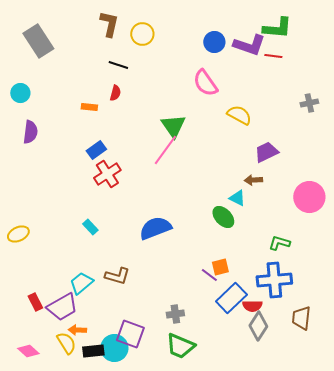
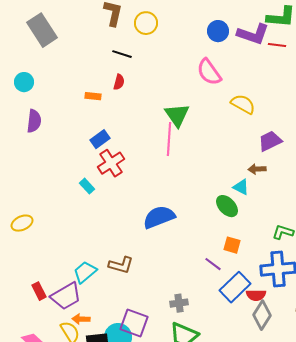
pink line: (165, 150) -> (169, 139), turned -32
cyan rectangle: (90, 227) -> (87, 186), moved
orange square: (220, 267) -> (232, 245), moved, turned 30

